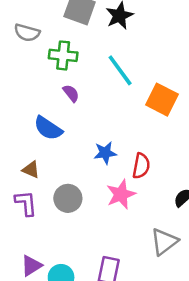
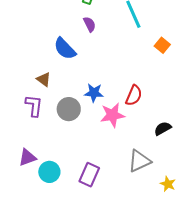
orange square: (162, 100) -> (162, 45), size x0.6
blue star: (105, 153) -> (94, 93), moved

